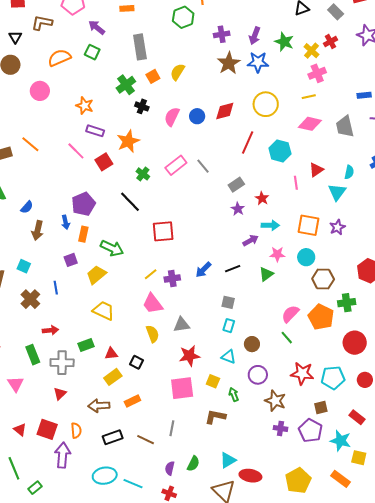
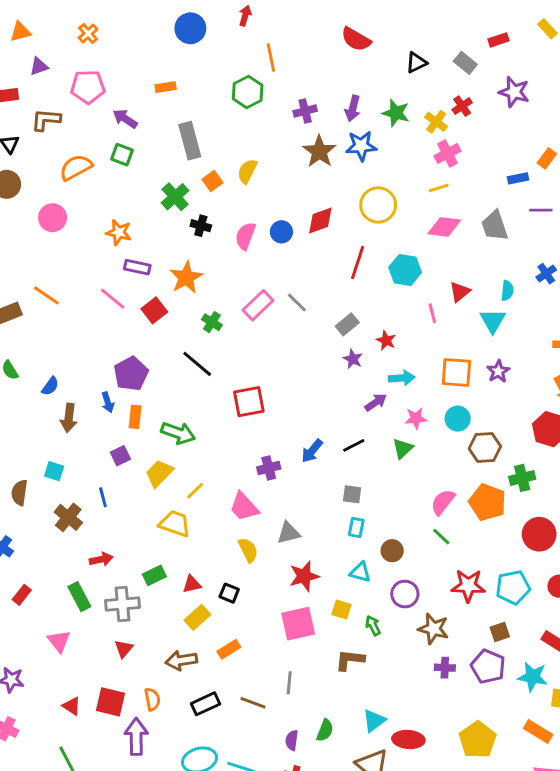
yellow line: (151, 274) -> (195, 491), moved

